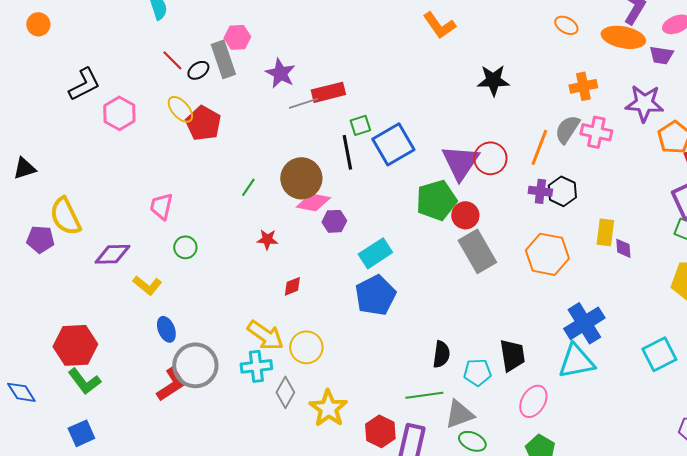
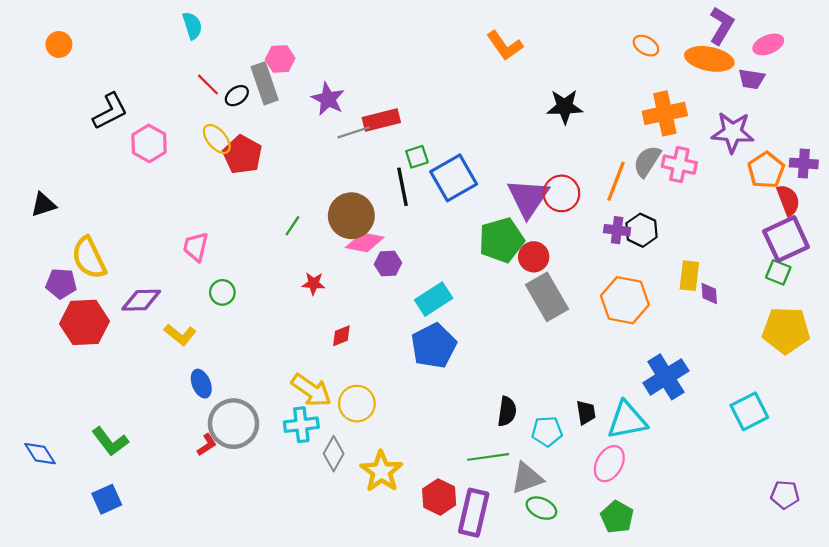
orange cross: (583, 86) -> (665, 113), size x1.4
red hexagon: (75, 345) -> (84, 322), moved
black trapezoid: (512, 355) -> (586, 412), size x0.7
cyan triangle: (576, 361) -> (627, 420), moved
red L-shape: (171, 384) -> (207, 445), size x0.6

